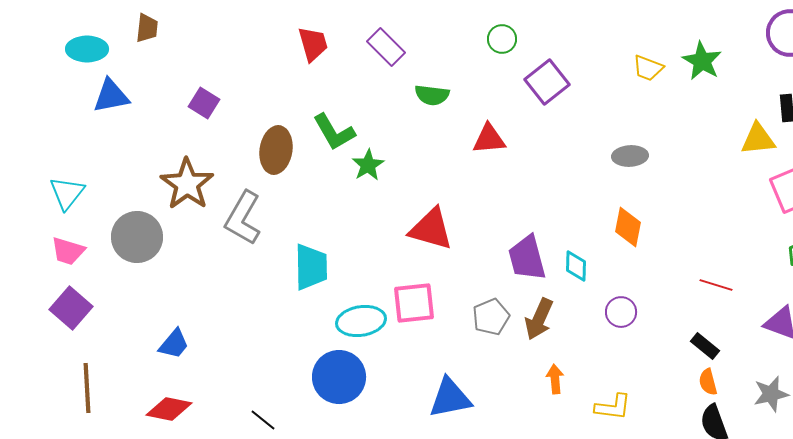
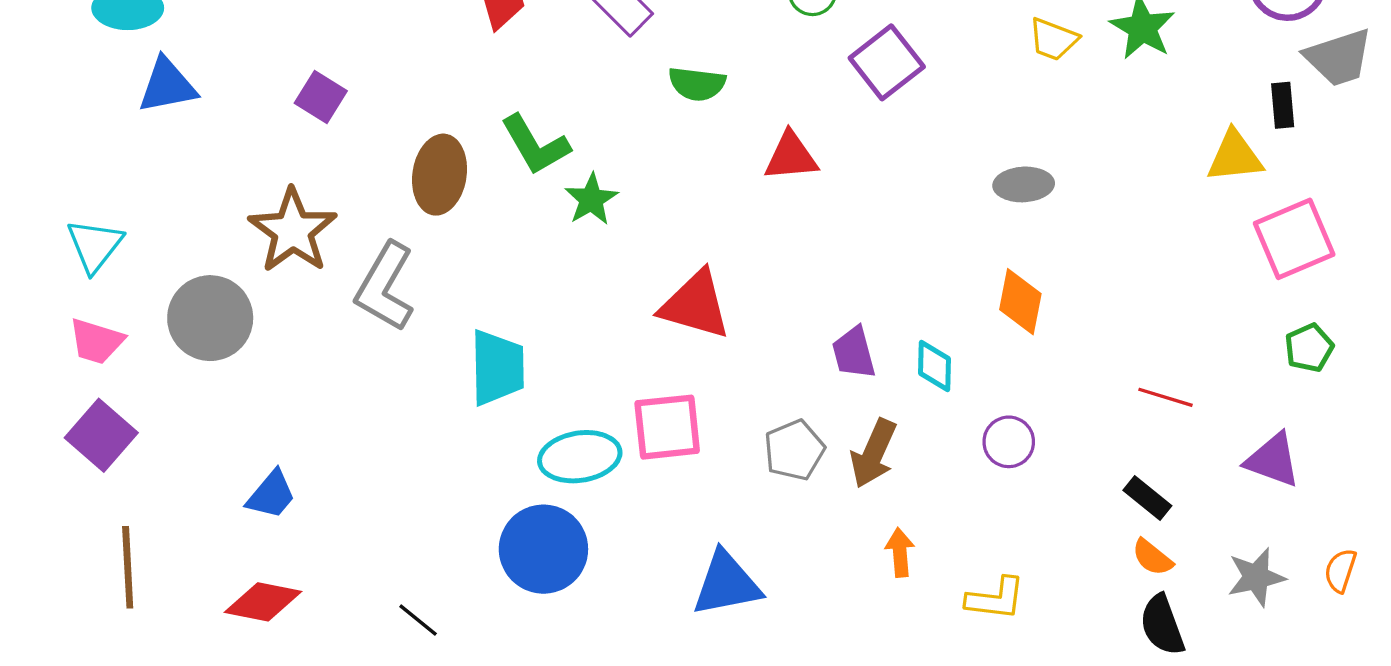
purple trapezoid: (527, 258) -> (854, 353), size x0.7
orange semicircle: (708, 382) -> (1152, 557), turned -36

